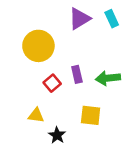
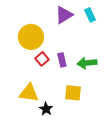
red square: (52, 83) -> (42, 59), moved
yellow triangle: (36, 115) -> (29, 93), size x1.5

